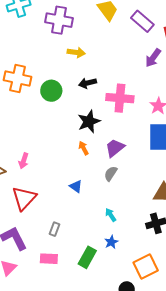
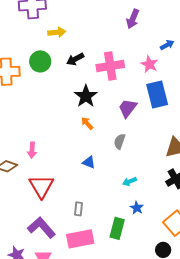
green circle: (51, 91) -> (40, 61), moved
purple trapezoid: (115, 148) -> (128, 108), moved
cyan arrow: (111, 215) -> (130, 181), turned -64
pink rectangle: (49, 259) -> (80, 239), size x1.5

